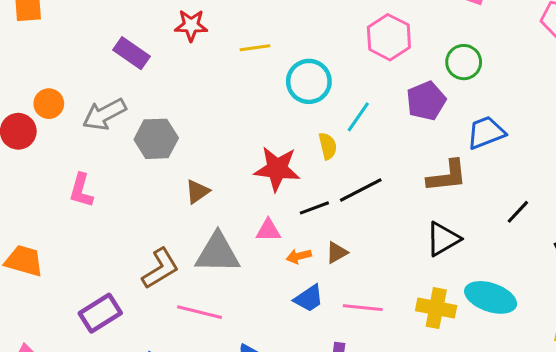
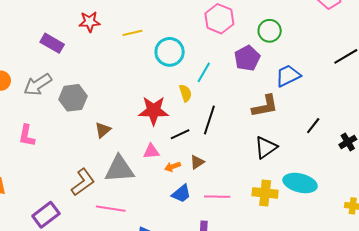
black line: (361, 190) -> (209, 120), turned -40

